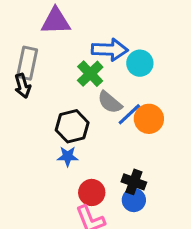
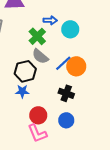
blue arrow: (110, 50) -> (50, 20), size x0.6
gray semicircle: (110, 102) -> (40, 56), moved
black cross: (134, 182) -> (66, 93), moved

